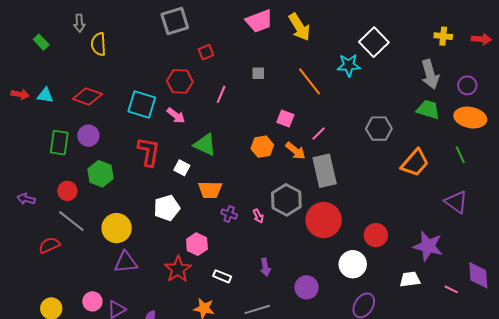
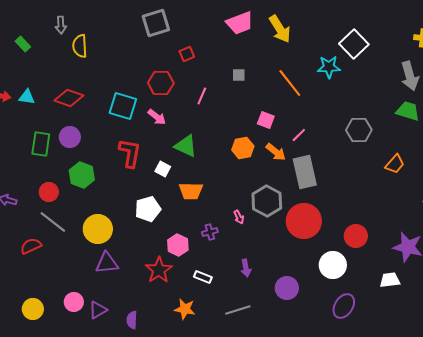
orange trapezoid: (415, 163) -> (395, 164), size x0.7
purple cross: (229, 214) -> (210, 232), moved, turned -35

